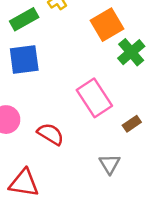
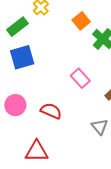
orange square: (107, 25) -> (81, 21), size x0.7
pink rectangle: (94, 98) -> (80, 78), size x0.7

